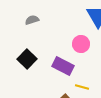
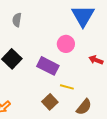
gray semicircle: (32, 20) -> (17, 20), turned -64

